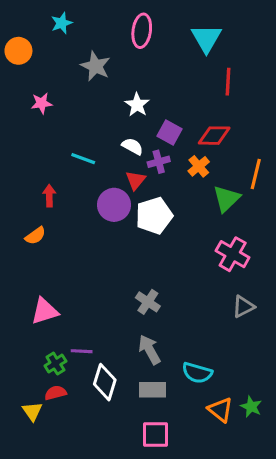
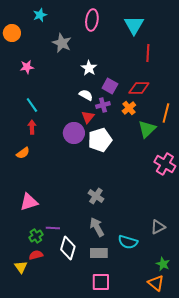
cyan line: (83, 159) -> (32, 105), moved, turned 35
pink cross: (233, 254) -> (165, 164), moved
gray triangle: (243, 307) -> (158, 227), moved
orange triangle: (220, 410) -> (156, 283), moved

